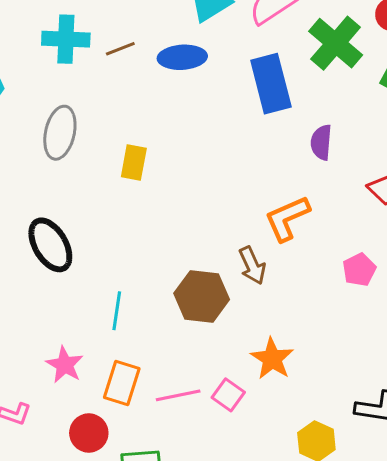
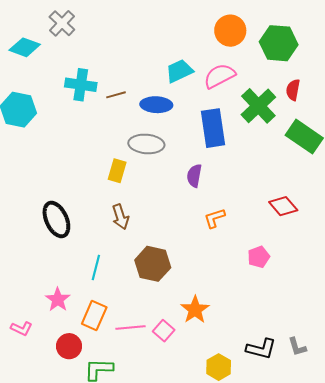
gray ellipse: (60, 133) -> (146, 144), moved, turned 76
purple semicircle: (321, 142) -> (194, 176), moved
orange L-shape: (287, 218) -> (214, 218), size x0.7
brown arrow: (252, 265) -> (120, 217), moved

